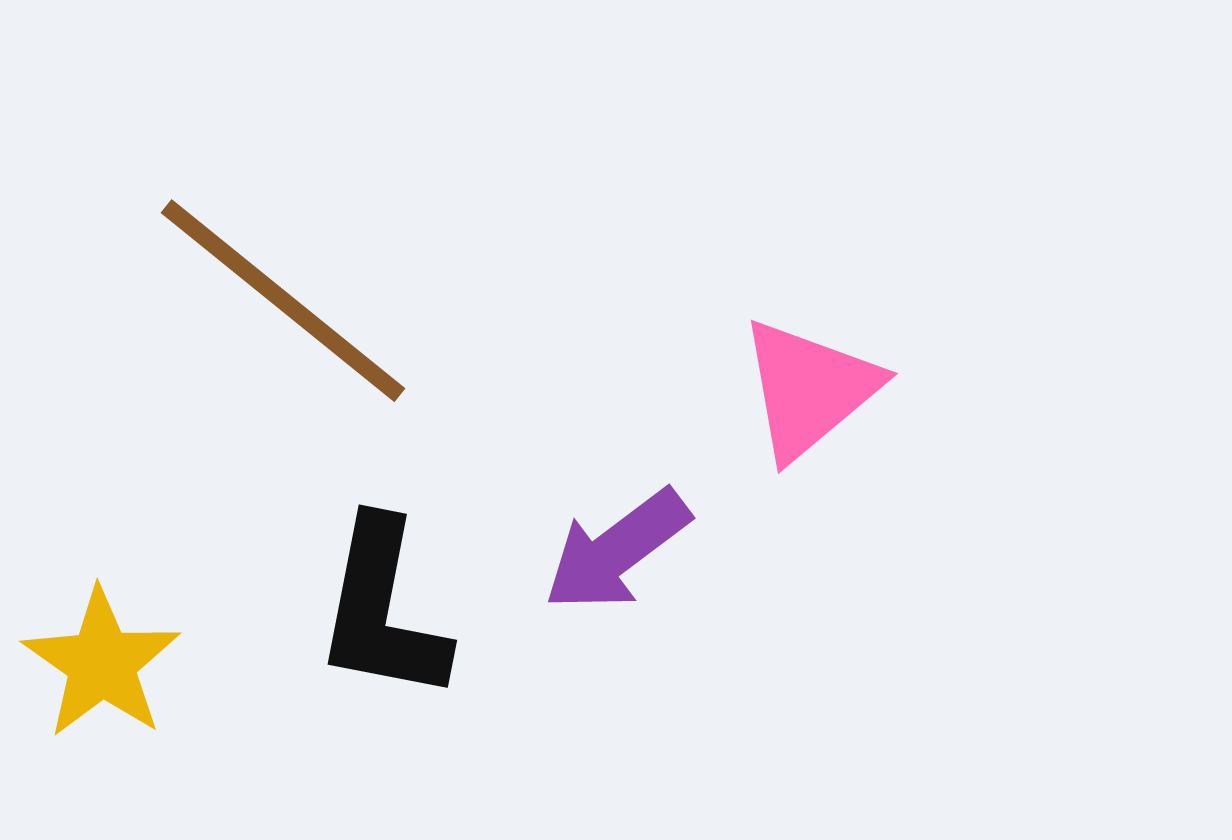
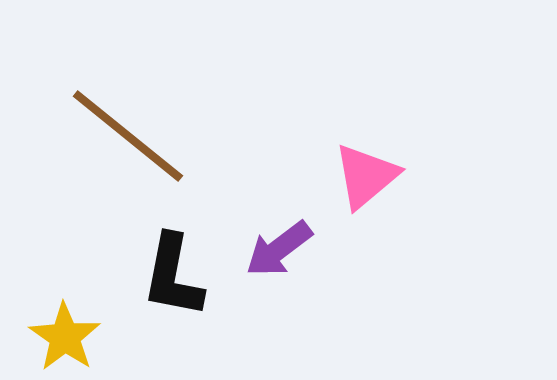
yellow star: (102, 663) -> (65, 337), moved

